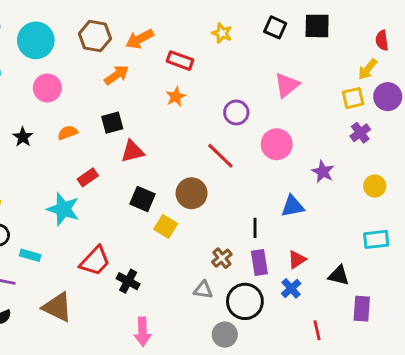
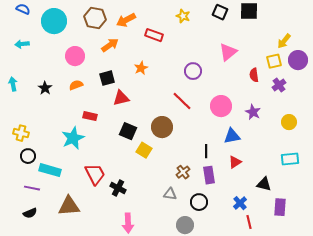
red semicircle: (382, 40) -> (254, 75), moved
pink circle: (47, 88) -> (75, 56), moved
orange star: (176, 97) -> (141, 68), moved
pink circle: (277, 144) -> (221, 106), moved
red rectangle: (88, 177) -> (90, 116), turned 48
cyan star: (63, 209) -> (73, 138), turned 30
cyan rectangle: (30, 255) -> (50, 170), size x1.5
red triangle: (297, 260) -> (235, 162), moved
red trapezoid: (95, 261) -> (95, 174), turned -70
blue cross: (291, 288) -> (240, 203), moved
black circle: (245, 301) -> (199, 202), size x0.7
brown triangle: (57, 307) -> (69, 206), turned -30

